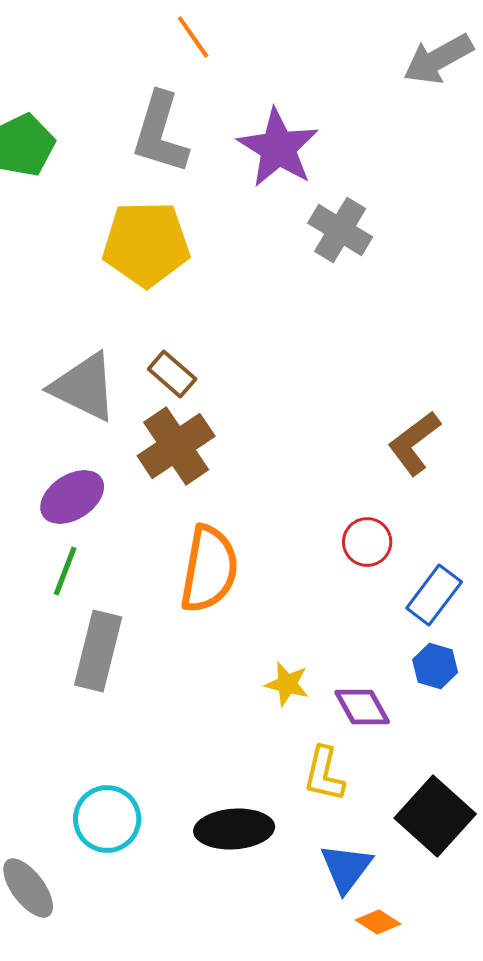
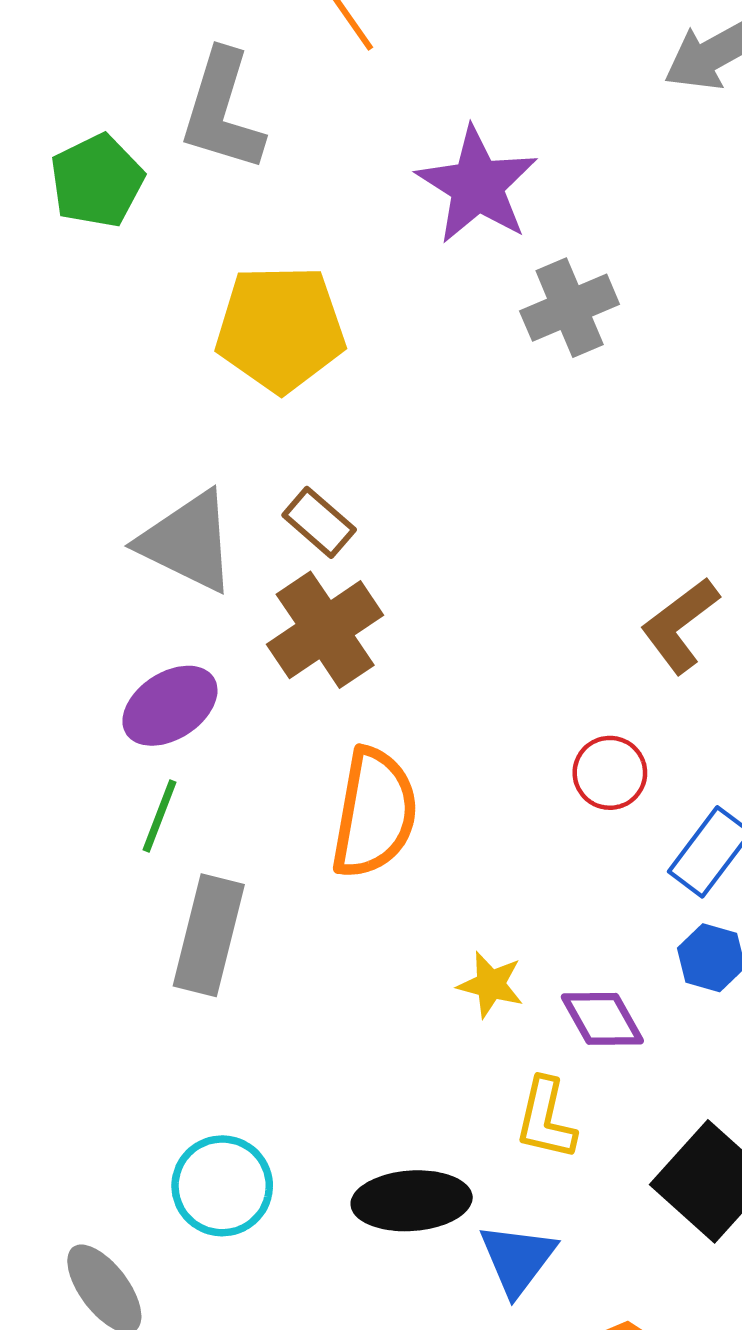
gray L-shape: (160, 133) -> (222, 111), moved
gray cross: (340, 230) -> (570, 308), turned 36
blue triangle: (346, 868) -> (517, 1259), moved

